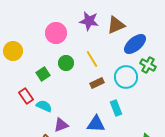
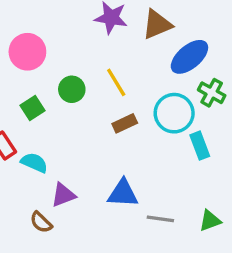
pink circle: (56, 33) -> (27, 52), moved
cyan rectangle: (116, 108) -> (200, 146), moved

